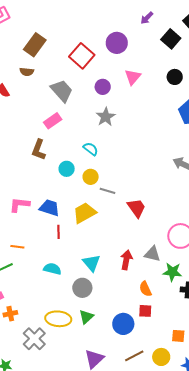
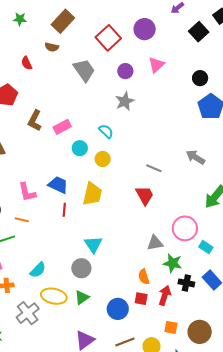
black circle: (175, 77) -> (200, 78), moved
pink rectangle: (53, 121) -> (62, 127), moved
brown L-shape: (39, 150) -> (35, 121), moved
gray line: (108, 191) -> (154, 168), moved
pink L-shape: (19, 205) -> (27, 192), moved, turned -115
yellow trapezoid: (84, 213) -> (92, 194), turned 125
gray triangle: (152, 254) -> (155, 243), turned -30
red arrow: (126, 260) -> (165, 295), moved
cyan semicircle: (52, 269) -> (38, 270), moved, turned 114

